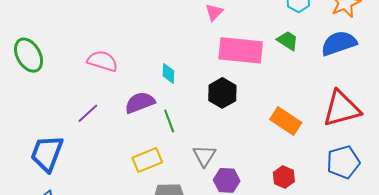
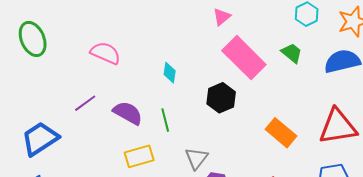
pink rectangle: (241, 50) -> (244, 58), turned 33
purple semicircle: (140, 103) -> (128, 113), moved, turned 44
blue trapezoid: (47, 153) -> (40, 139), turned 30

